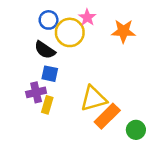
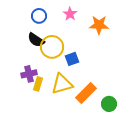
yellow circle: (70, 32) -> (52, 47), moved
blue square: (50, 74) -> (72, 59), moved, turned -32
yellow triangle: (93, 99) -> (62, 84), moved

